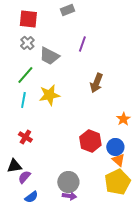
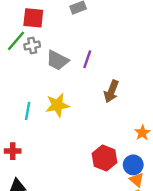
gray cross: (27, 43) -> (32, 45), turned 32
purple line: (82, 44) -> (87, 59), moved
green line: (25, 75) -> (16, 41), moved
red cross: (25, 137) -> (13, 151), moved, turned -32

